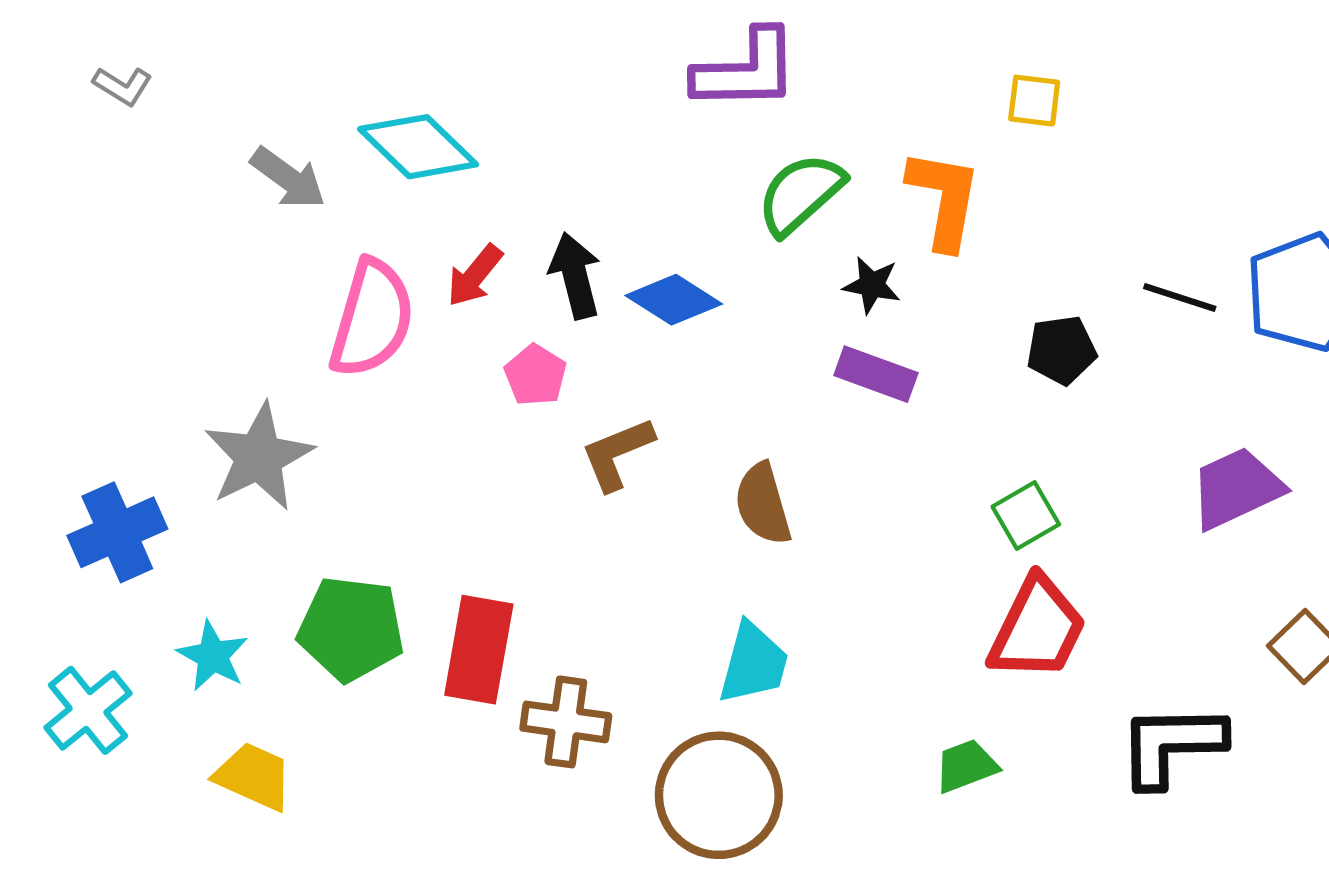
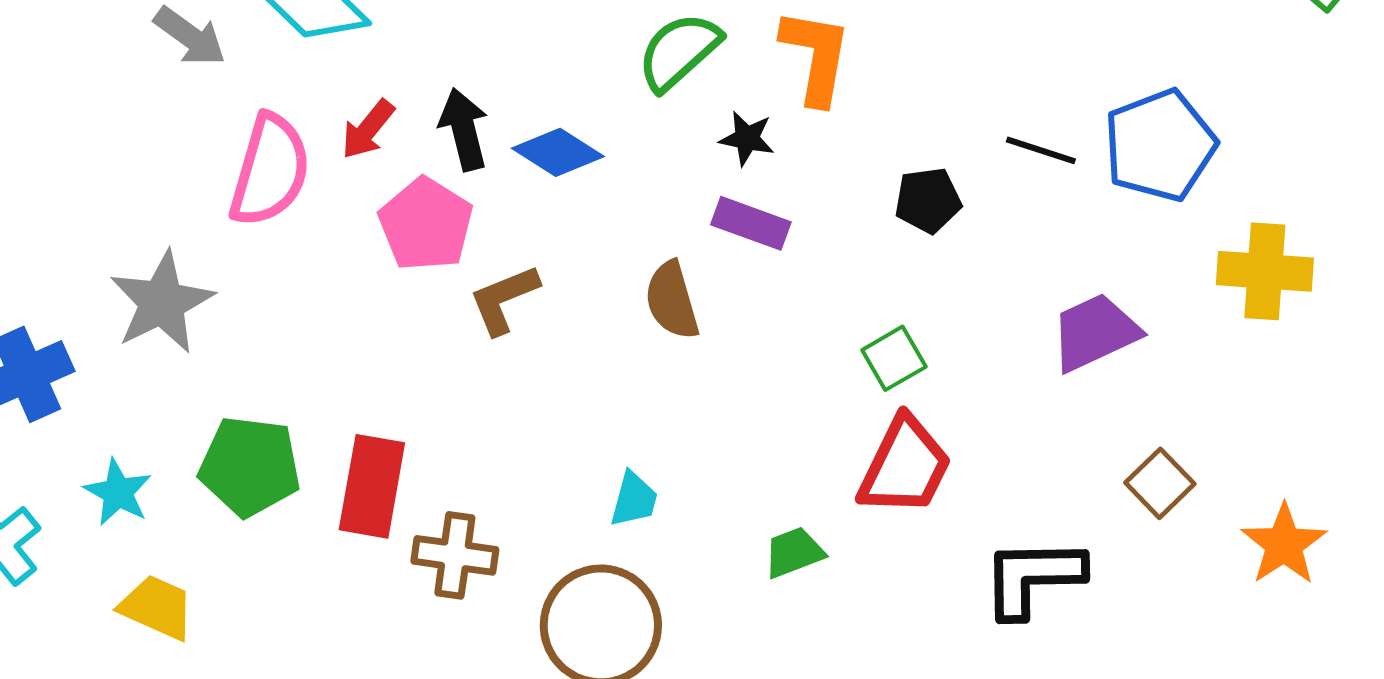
pink pentagon: (535, 375) -> (426, 224), size x1.6
brown semicircle: (763, 504) -> (672, 300), moved
cyan trapezoid: (753, 663) -> (634, 499), size x0.7
green trapezoid: (966, 766) -> (794, 552), moved

